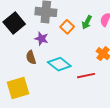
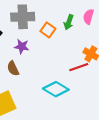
cyan diamond: (59, 64) -> (56, 89), moved
red line: (86, 76) -> (79, 67), moved

